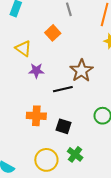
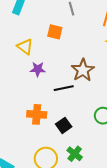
orange square: (53, 33) -> (55, 32), turned -35
black square: (63, 126) -> (64, 125), turned 35

